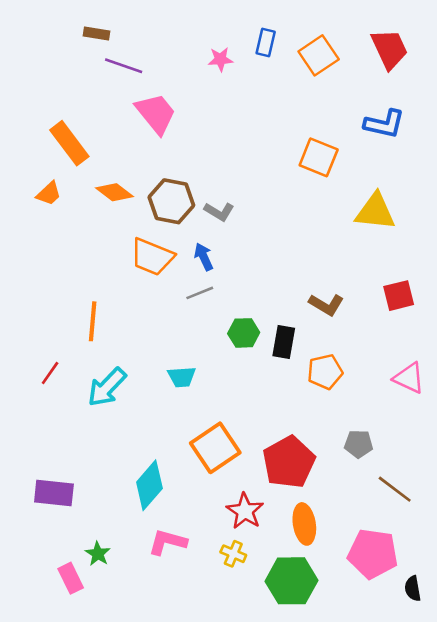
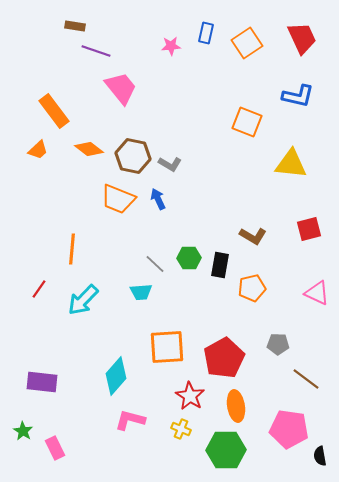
gray line: (200, 293) -> (155, 264), moved, turned 65
orange square: (215, 448) -> (167, 347), turned 30
green star: (98, 554) -> (23, 431), moved

